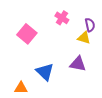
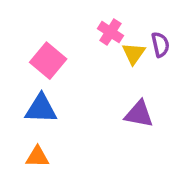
yellow triangle: (84, 38) -> (134, 53), moved, turned 48
blue triangle: (45, 72) -> (41, 109), moved, turned -42

